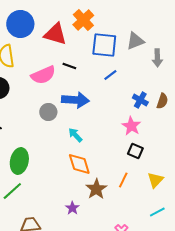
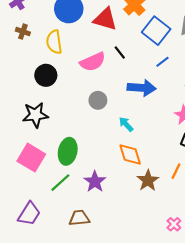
blue square: (104, 45) -> (156, 31), turned 32
black line: (69, 66) -> (120, 52), turned 32
blue arrow: (75, 100) -> (142, 88), moved
purple star: (72, 208) -> (95, 182), moved, size x1.5

